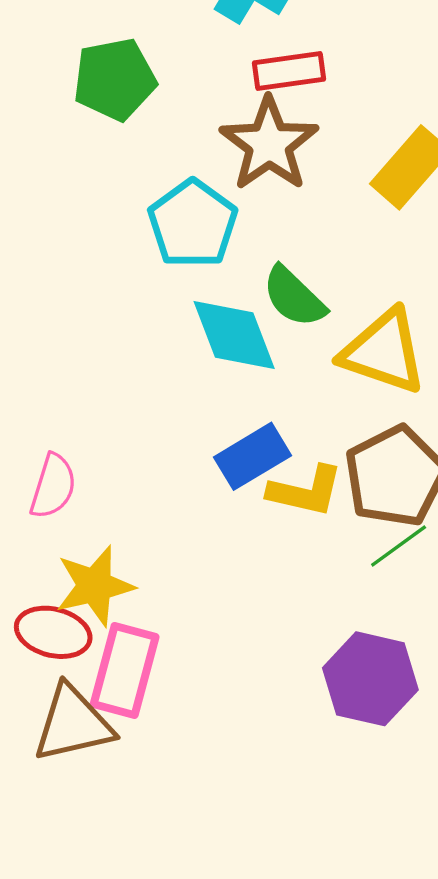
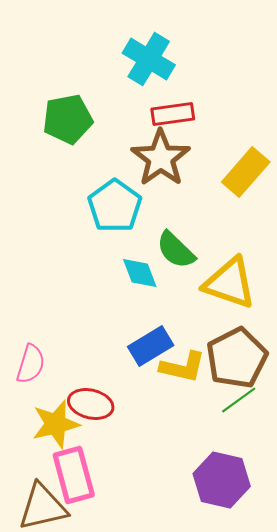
cyan diamond: (234, 335) -> (140, 273), size x0.7
red ellipse: (53, 632) -> (91, 404), moved
pink rectangle: (125, 671) -> (74, 475), turned -30

